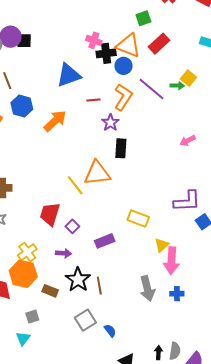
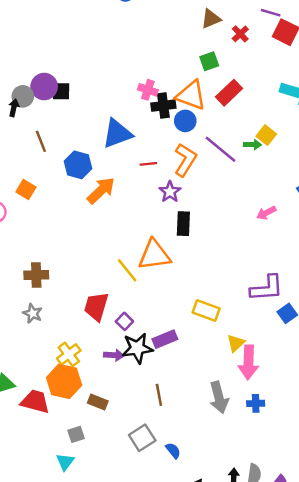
blue hexagon: (22, 106) -> (78, 165), moved
black star: (78, 280) -> (137, 348), moved, turned 30

